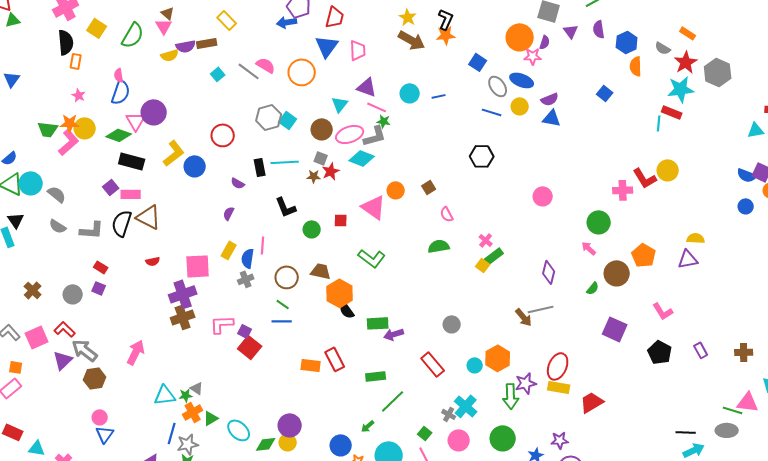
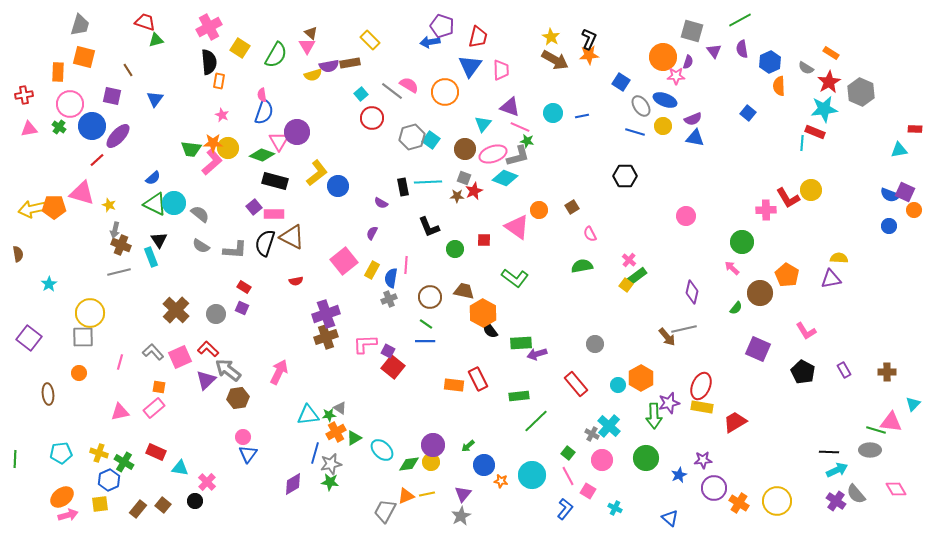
red circle: (223, 135) -> (372, 118), moved
pink square: (198, 266) -> (344, 261), moved, turned -36
brown cross: (33, 290) -> (176, 310), size x1.5
green arrow: (368, 426) -> (468, 446), moved

